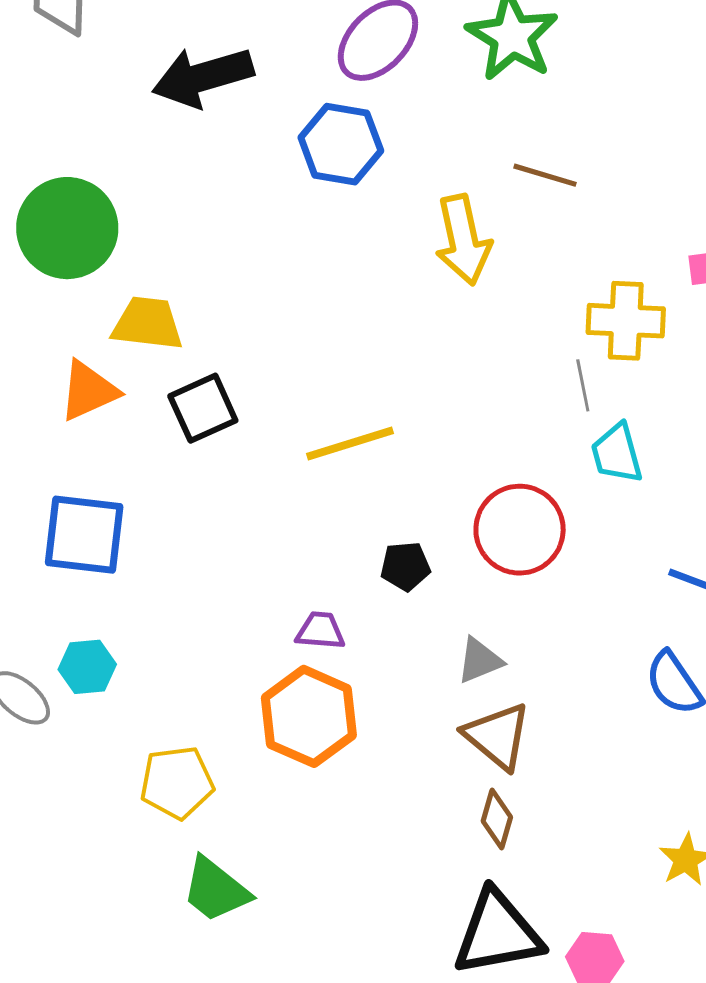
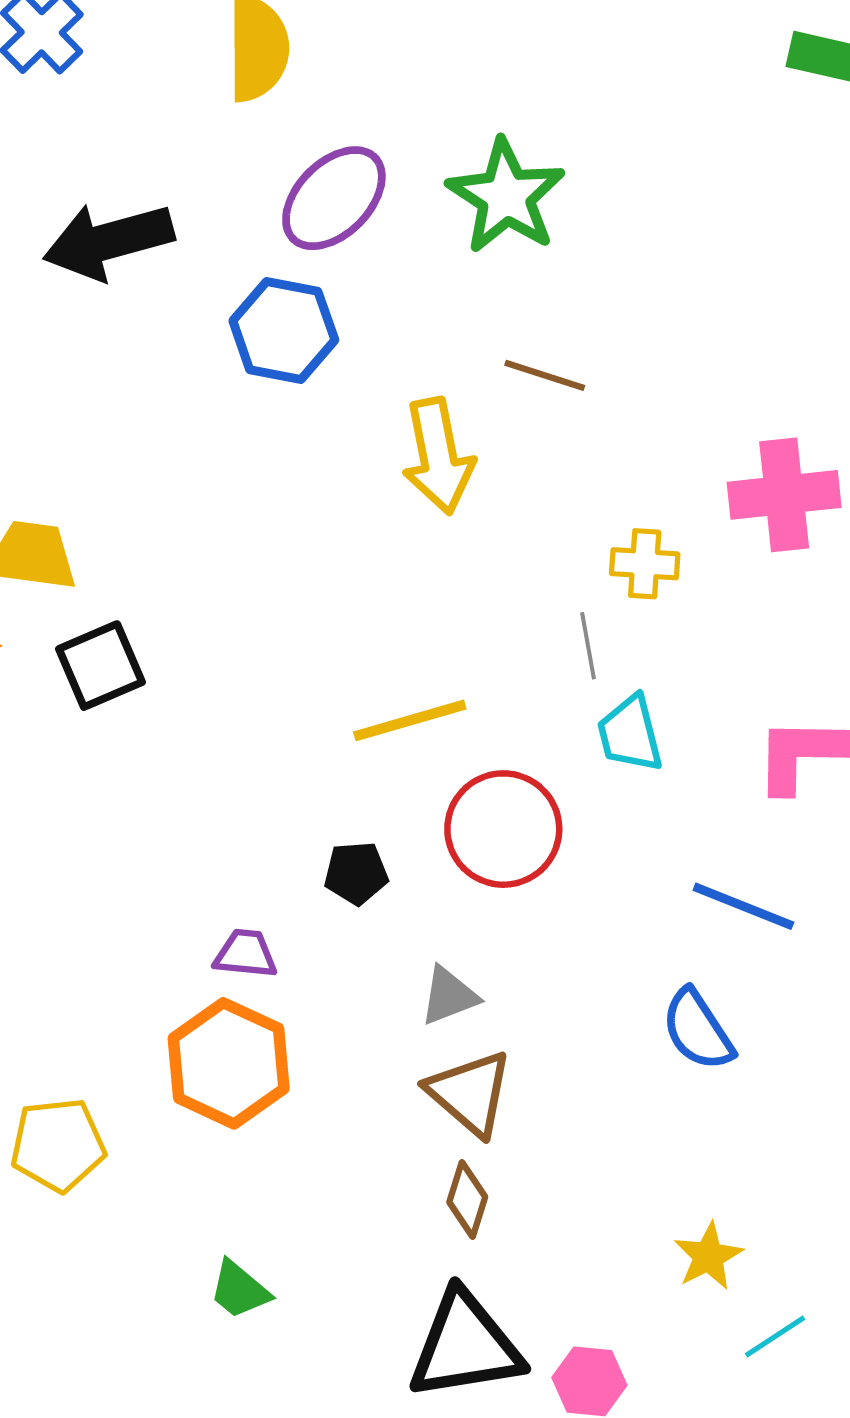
yellow cross: (626, 321) -> (645, 564), size x0.7
yellow line: (350, 444) -> (410, 720), moved
green trapezoid: (216, 890) -> (239, 1290), moved, size x0.7

